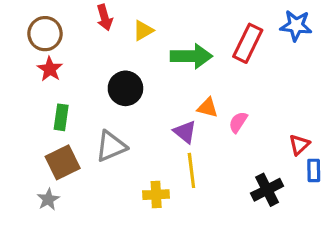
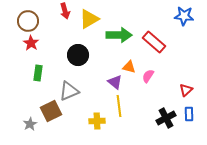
yellow triangle: (143, 30) -> (89, 19), size x1.5
red rectangle: (248, 43) -> (154, 42), moved, turned -75
brown square: (63, 162) -> (51, 111), moved
blue rectangle: (314, 170) -> (189, 114), moved

